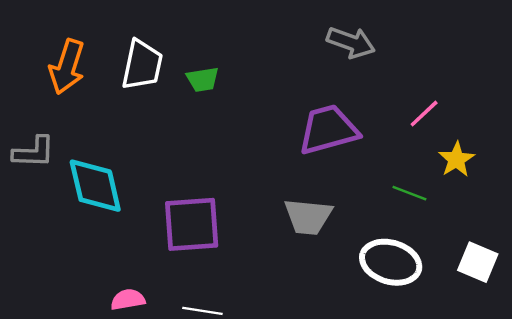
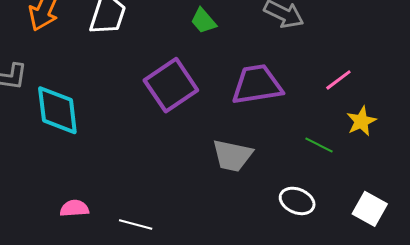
green trapezoid: (203, 79) -> (203, 21), moved, turned 52
purple square: (192, 224) -> (171, 85), moved, turned -36
white ellipse: (391, 262) -> (297, 201), size x0.7

